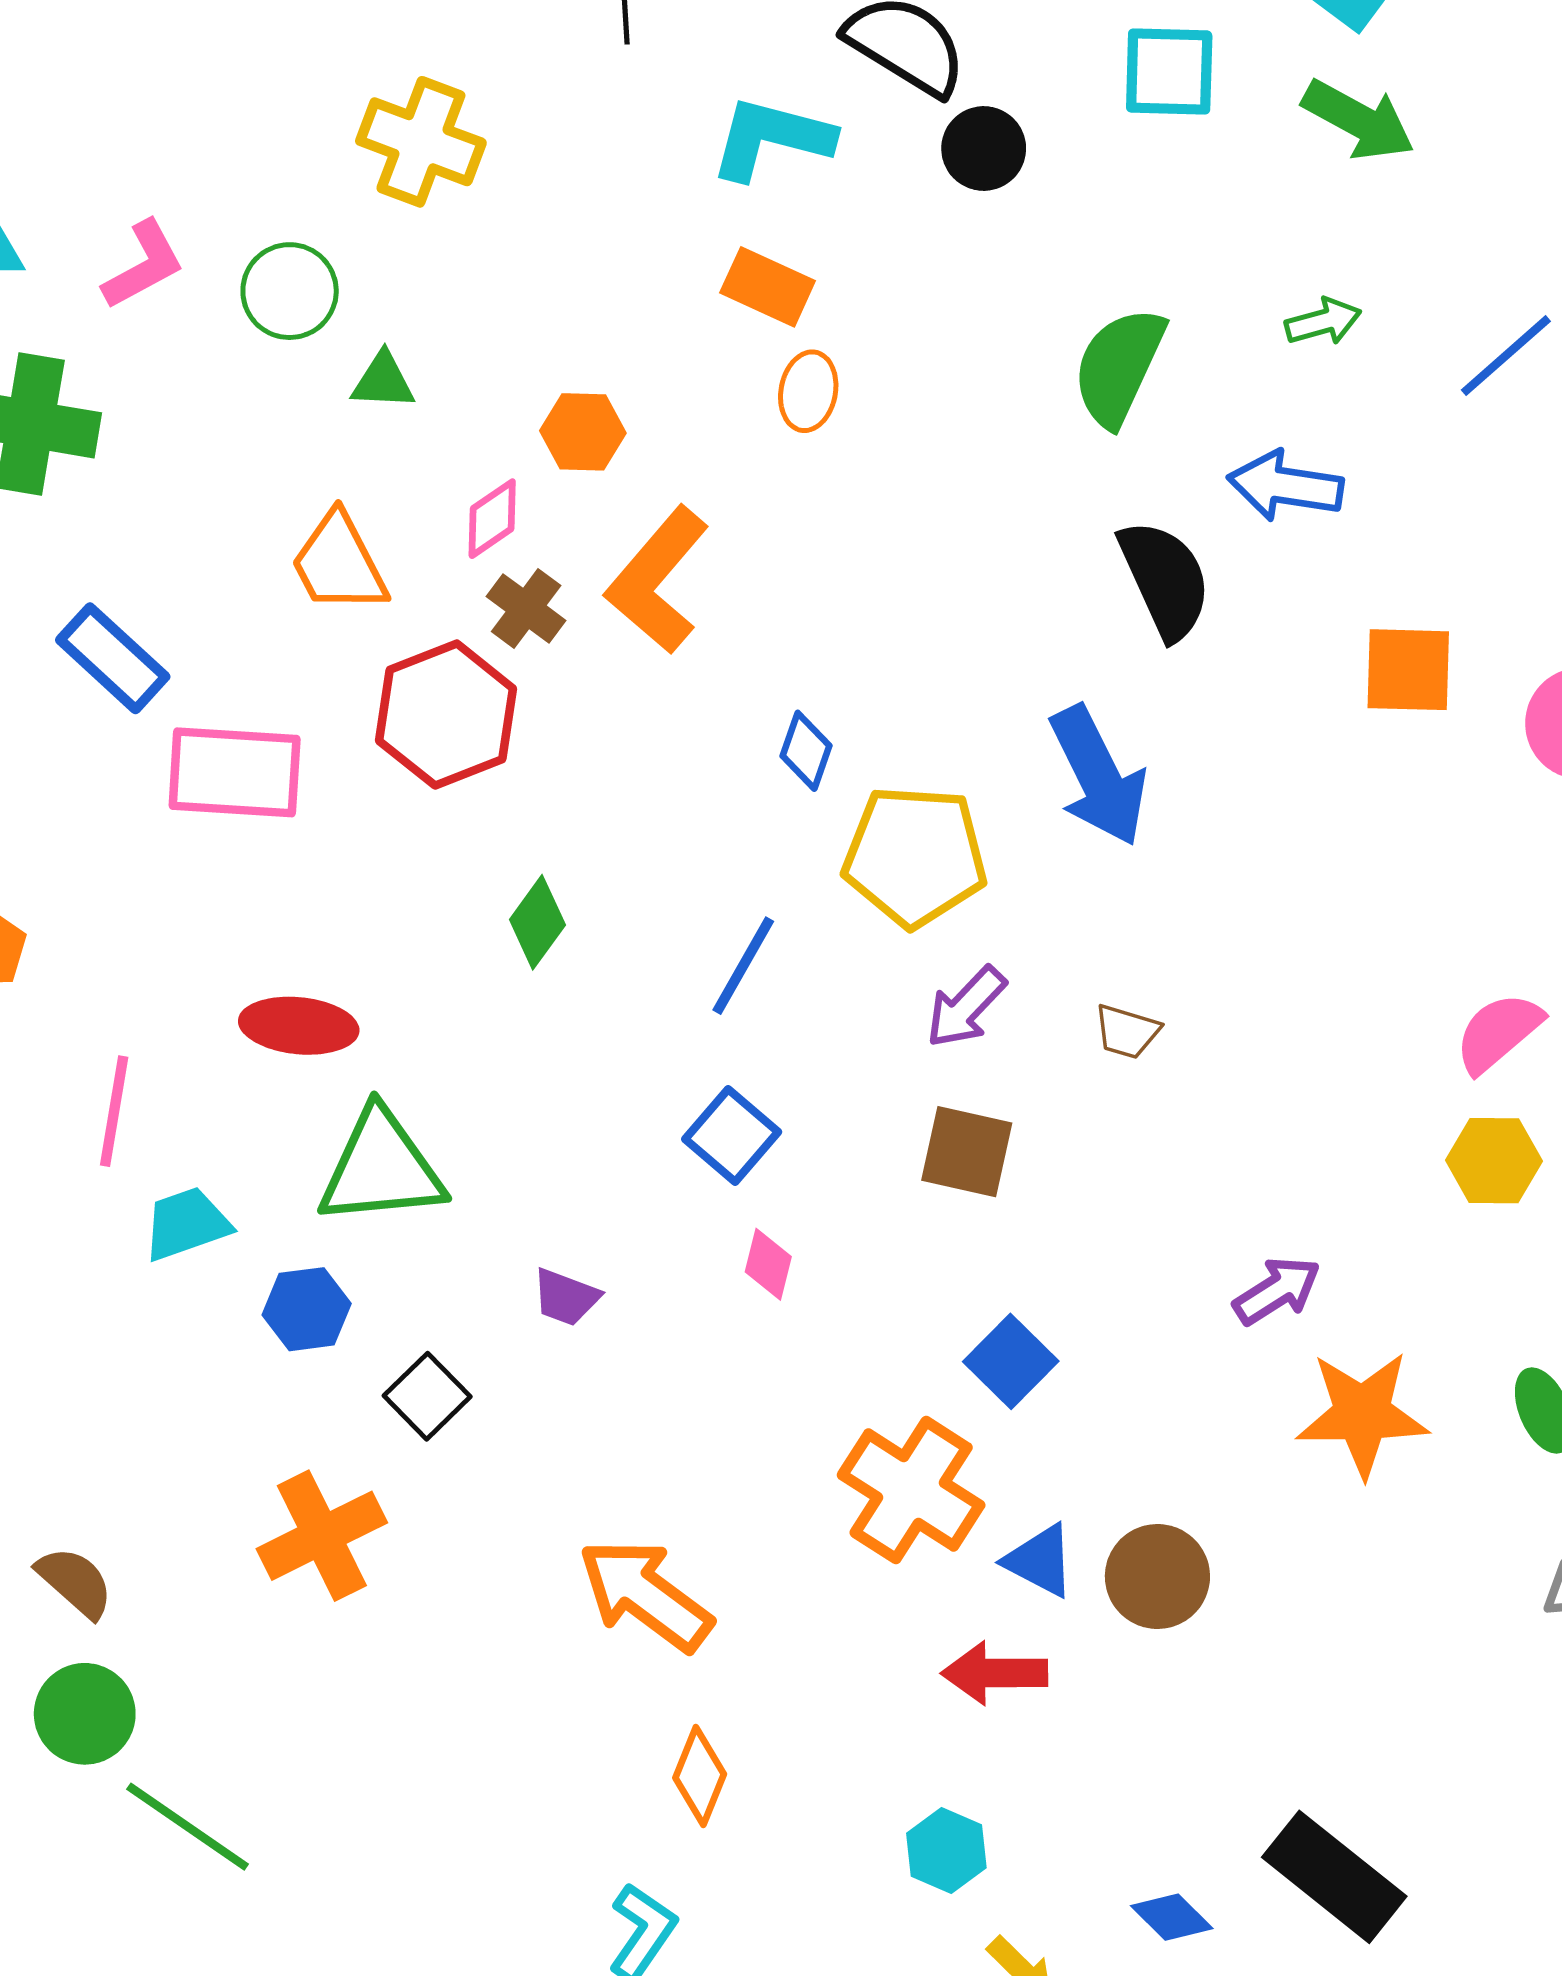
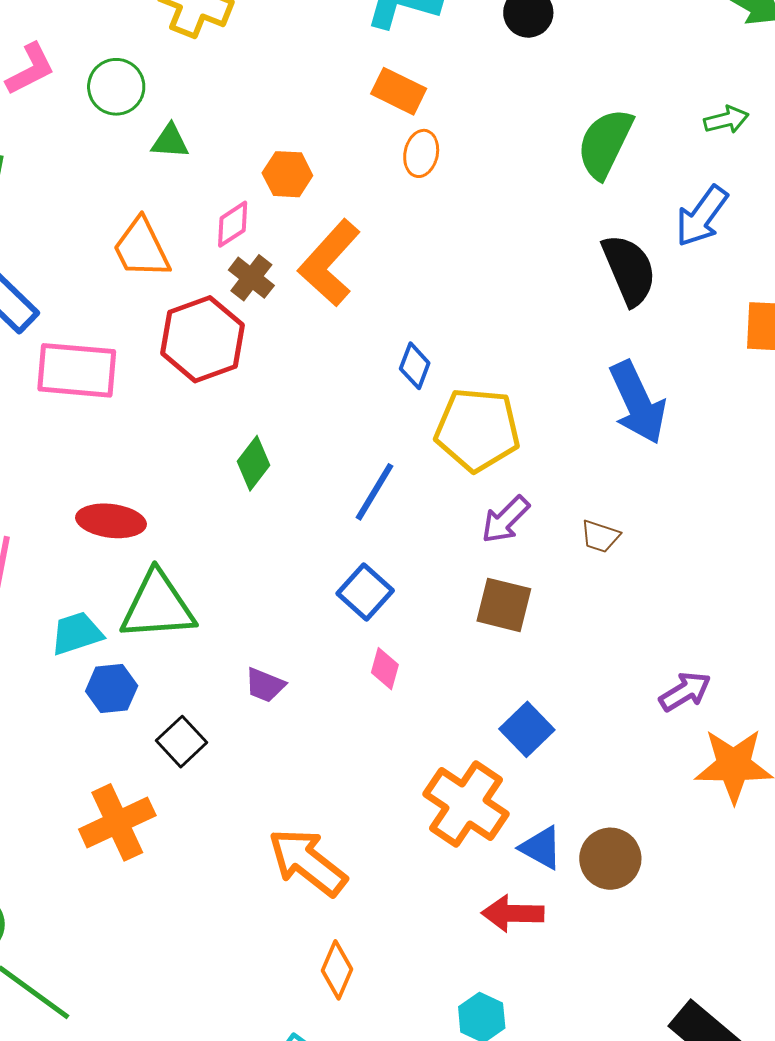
blue arrow: (1285, 486) -> (702, 216), turned -64
blue arrow: (1098, 776) -> (638, 403), moved
cyan trapezoid: (186, 1224) -> (77, 633), moved

